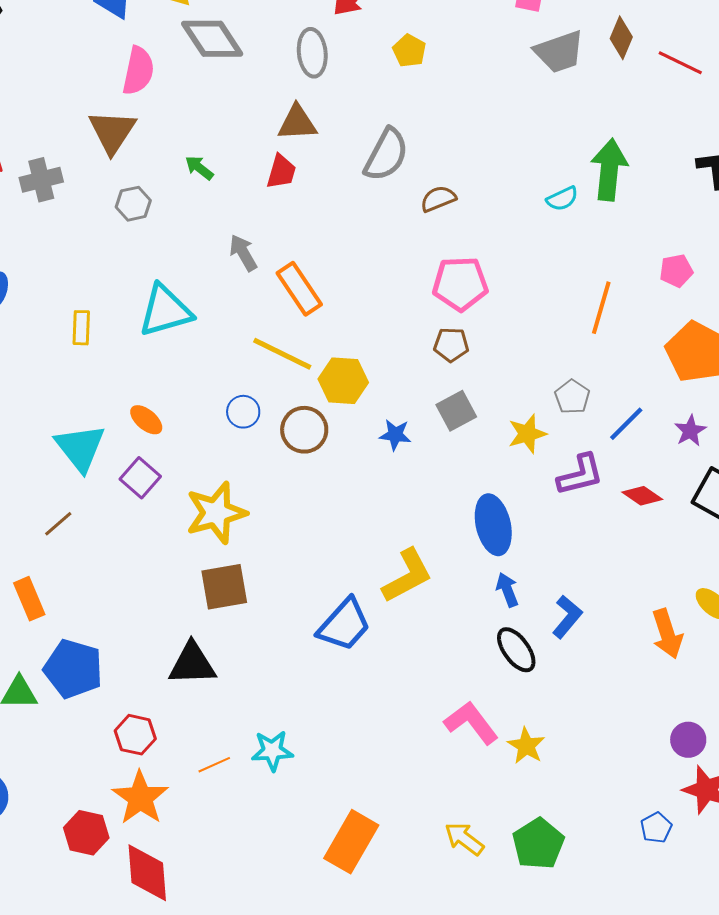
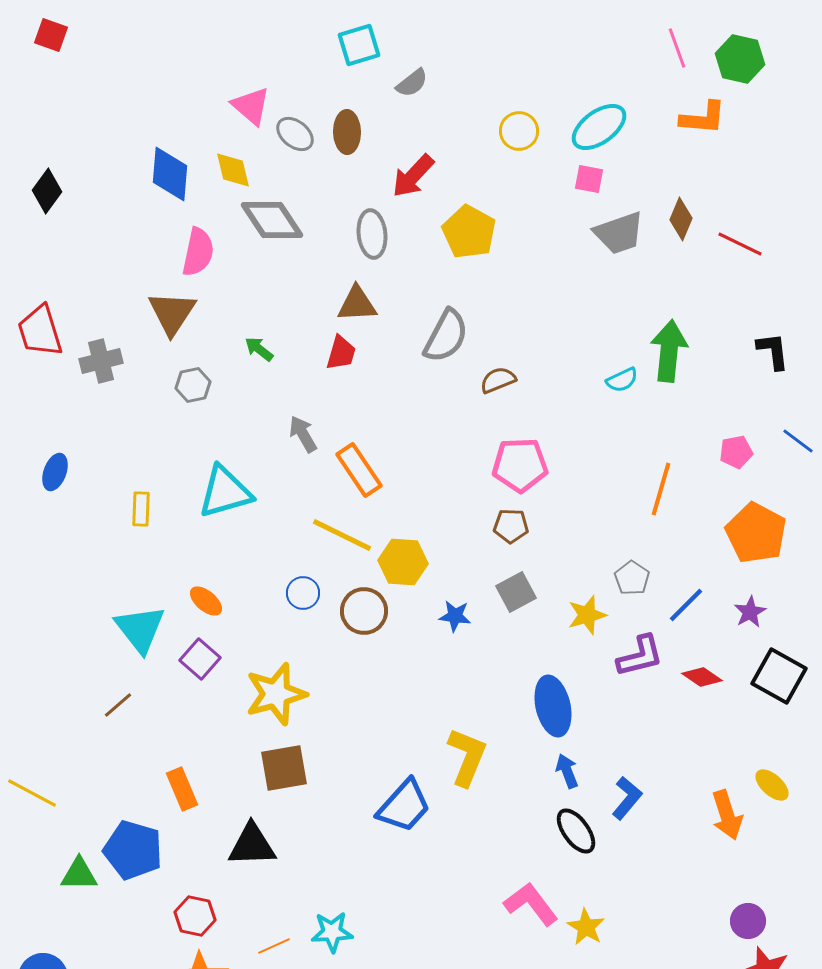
yellow pentagon: (409, 51) -> (469, 232), size x1.6
yellow L-shape: (407, 576) -> (467, 757), turned -40
orange rectangle: (29, 599) -> (182, 789), moved

